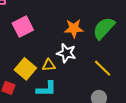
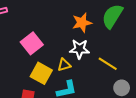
pink square: (23, 27) -> (32, 43), moved
yellow line: (103, 68) -> (108, 64), moved

